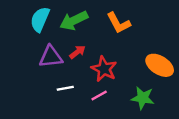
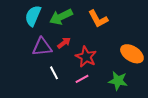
white line: (65, 88) -> (54, 73), turned 72

